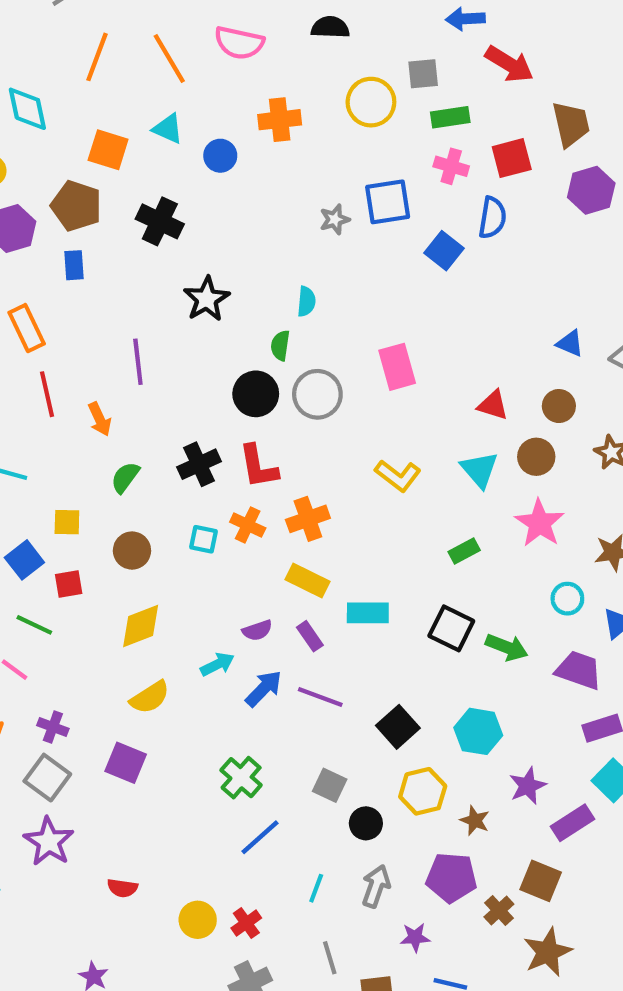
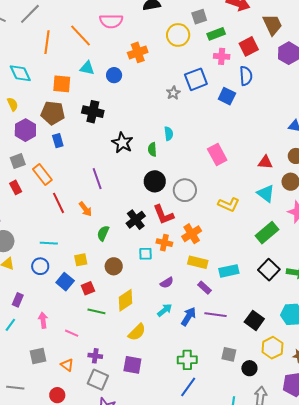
green semicircle: (280, 345) -> (152, 149), moved
gray circle: (317, 394) -> (185, 190), moved
green rectangle: (464, 551) -> (267, 233), size x1.6
green line: (34, 625) -> (96, 311), moved
black square: (451, 628) -> (269, 270), turned 30
purple semicircle: (257, 630) -> (167, 283), moved
green cross: (241, 778) -> (187, 360), turned -30
blue line: (260, 837) -> (188, 387), moved

